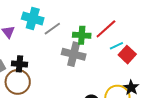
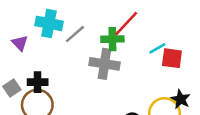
red line: (106, 29) -> (126, 24), moved
red square: (127, 55) -> (172, 58), turned -30

